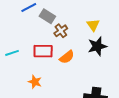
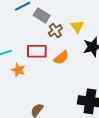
yellow triangle: (93, 25) -> (77, 27), moved
orange star: (35, 82) -> (18, 70), moved

